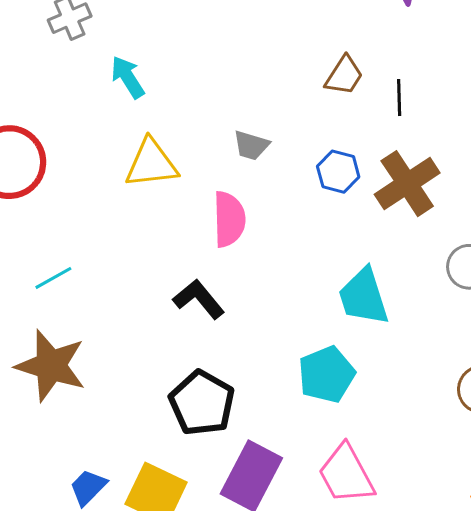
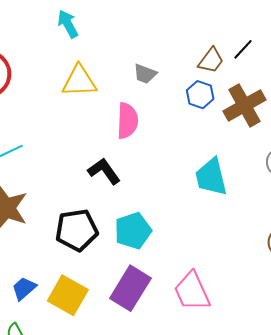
brown trapezoid: (344, 76) -> (211, 60), moved
black line: (399, 98) -> (243, 49), turned 40
cyan pentagon: (327, 375) -> (133, 231), moved
black pentagon: (202, 403) -> (77, 230), moved, turned 30

